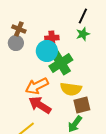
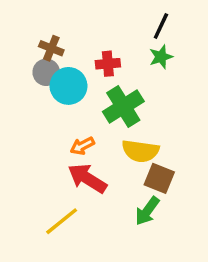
cyan circle: (47, 51) -> (68, 86), moved
orange arrow: (37, 86) -> (82, 146), size x0.6
brown square: (82, 105) -> (159, 178), turned 36

